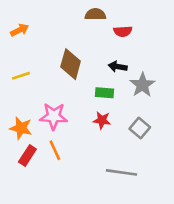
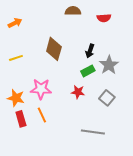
red semicircle: (123, 31) -> (104, 18), moved
black arrow: (118, 67) -> (90, 51), turned -80
green rectangle: (105, 93) -> (88, 71), moved, turned -32
red rectangle: (27, 155) -> (21, 119), turned -49

